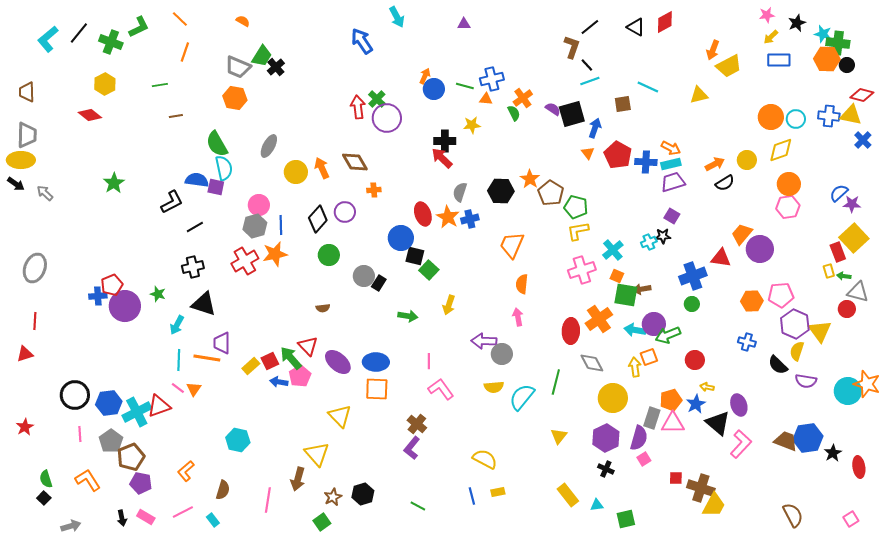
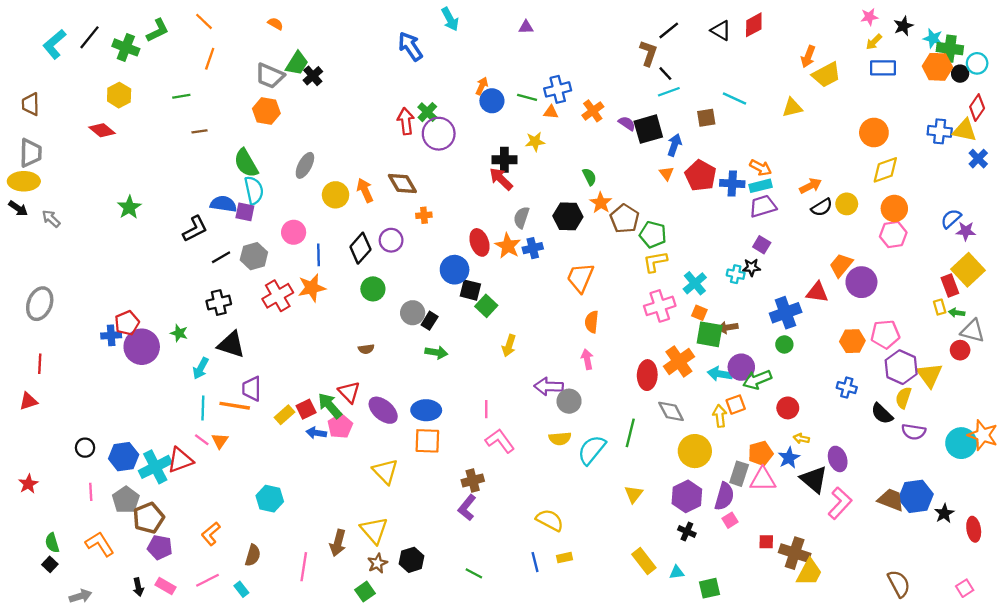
red diamond: (862, 95) -> (977, 108), turned -70
green semicircle: (514, 113) -> (589, 177), moved
cyan circle: (796, 119) -> (977, 63), moved
yellow circle: (747, 160) -> (847, 204), moved
gray hexagon: (255, 226) -> (254, 256), moved
cyan cross: (649, 242) -> (736, 274), turned 35
green arrow: (408, 316) -> (436, 352), moved
black circle: (75, 395) -> (85, 448), size x0.6
brown cross: (417, 424) -> (473, 480), turned 36
yellow triangle: (317, 454) -> (374, 530), moved

